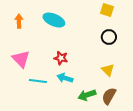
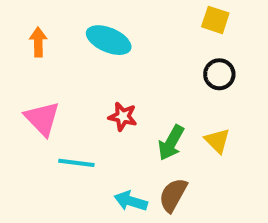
cyan arrow: (65, 78) -> (131, 201), moved
green arrow: (87, 95) -> (171, 143), moved, turned -42
brown semicircle: (109, 96) -> (173, 195), moved

